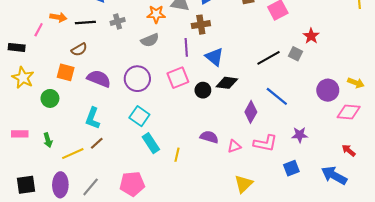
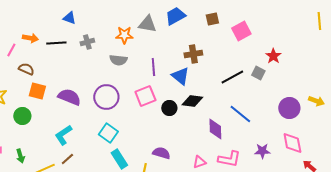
brown cross: (201, 25) -> (193, 54), moved
gray semicircle: (150, 40) -> (118, 60), turned 30
brown semicircle: (79, 50) -> (26, 69), moved, turned -126
purple diamond: (251, 112) -> (215, 129), turned -30
pink diamond: (349, 112) -> (292, 143), moved, turned 75
cyan L-shape: (93, 118) -> (63, 135), turned 35
purple semicircle: (209, 137) -> (161, 153), moved

